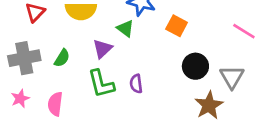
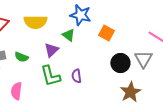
green semicircle: (62, 58) -> (21, 57), turned 80
gray triangle: (232, 77) -> (143, 59), moved

